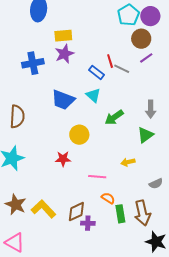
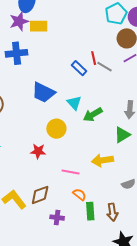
yellow rectangle: (63, 36) -> (39, 26), moved
purple star: (64, 54) -> (19, 21), moved
cyan triangle: (93, 95) -> (74, 103), moved
yellow arrow: (128, 162) -> (102, 160), size x1.5
brown diamond: (76, 212) -> (40, 195), moved
brown arrow: (142, 213) -> (112, 212), size x0.7

